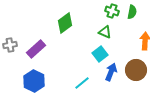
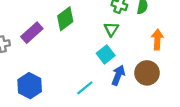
green triangle: (105, 32) -> (111, 29), turned 40
purple rectangle: (36, 49) -> (32, 33), moved

